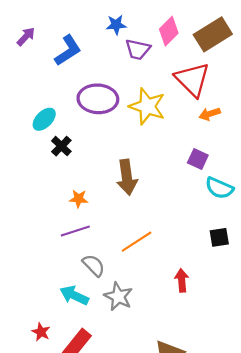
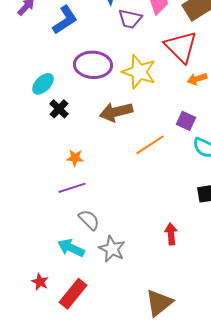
brown arrow: (127, 177) -> (116, 112), moved, turned 84
orange line: (137, 242) -> (150, 145), moved

